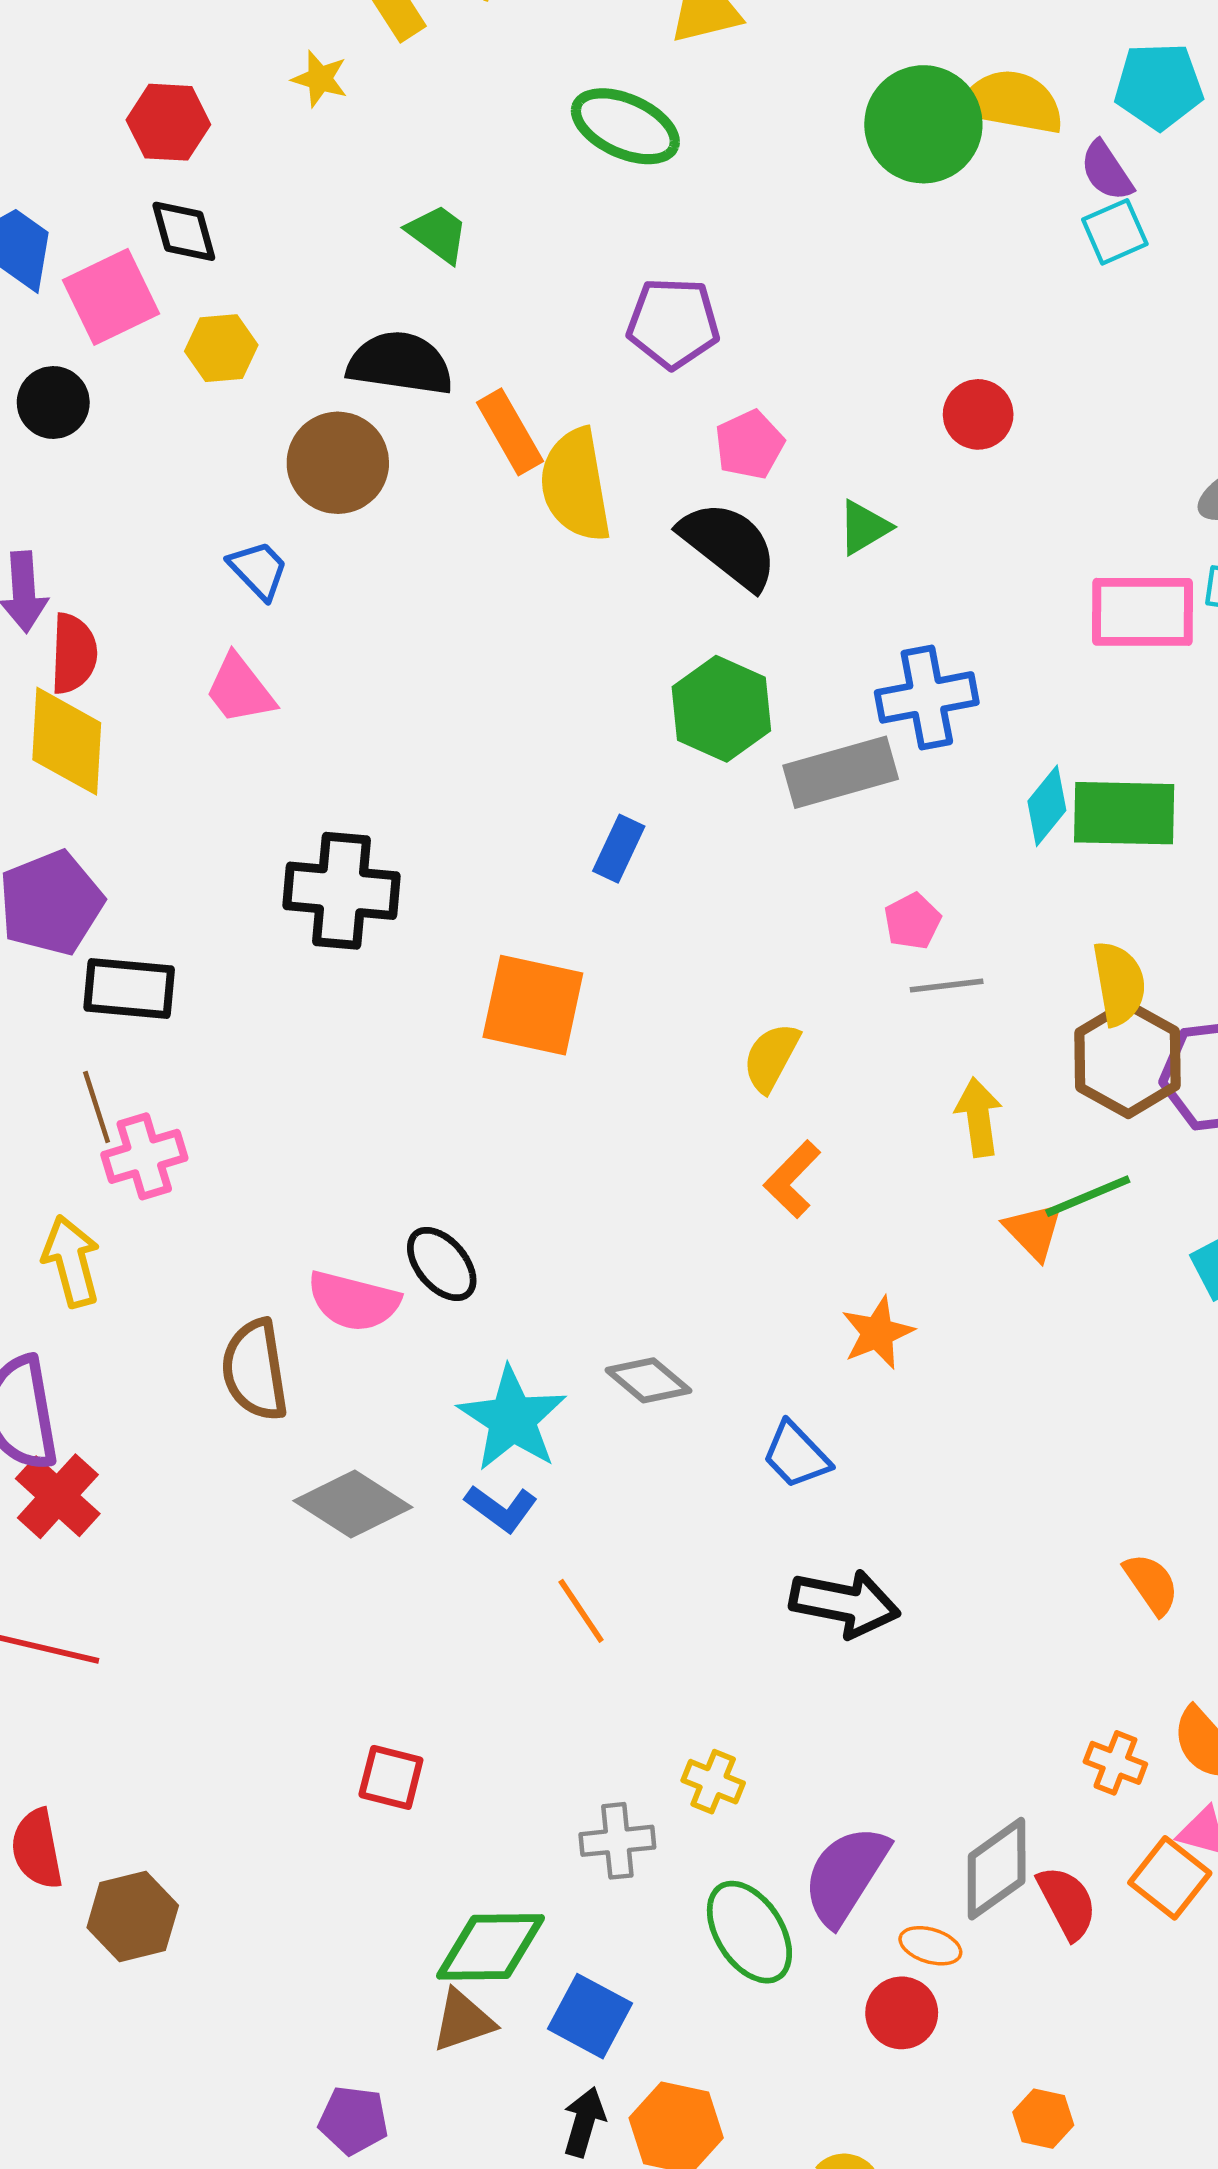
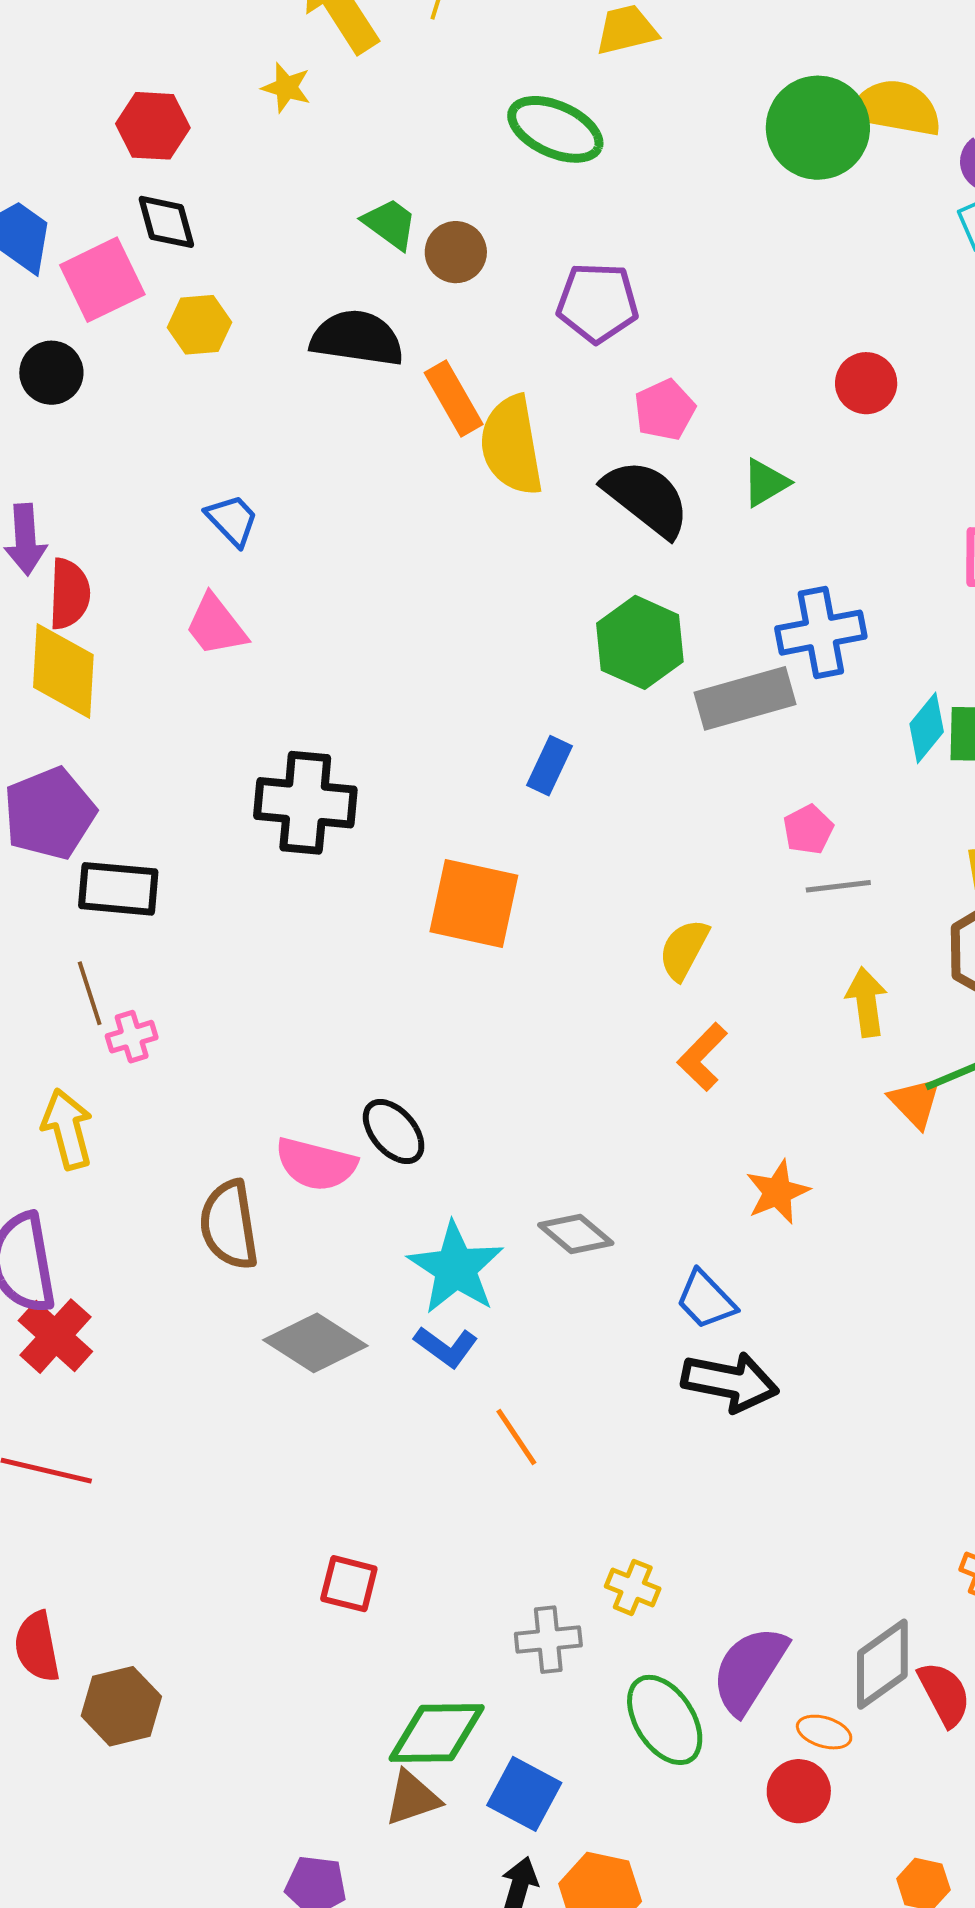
brown circle: (338, 463) -> (456, 252), moved, size x0.7
pink cross: (144, 1156) -> (132, 1037), size x0.7
black arrow: (845, 1603) -> (730, 1382), moved

